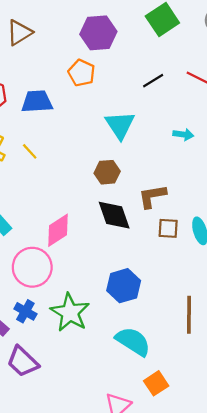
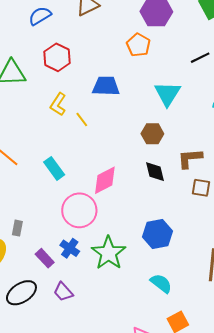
blue trapezoid: (37, 101) -> (106, 86), moved
yellow line: (30, 151) -> (82, 119), moved
black diamond: (114, 215) -> (155, 172), size x0.7
cyan semicircle: (133, 341) -> (161, 283), size x0.7
purple trapezoid: (23, 362) -> (63, 292), size x0.7

